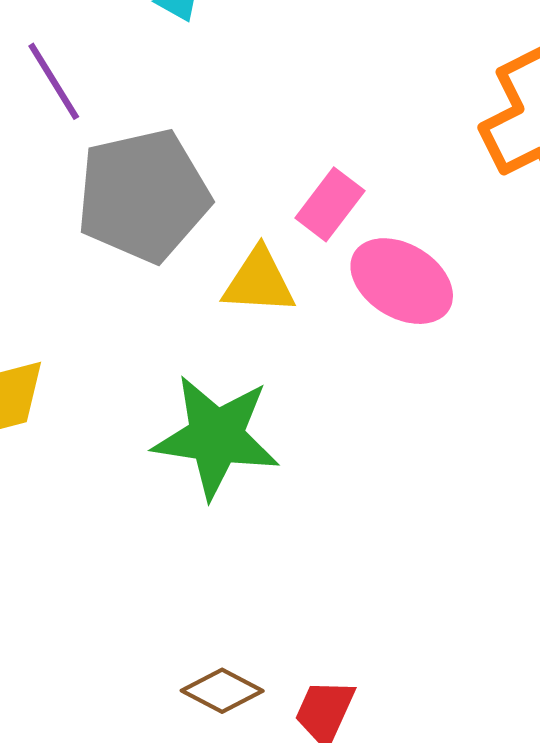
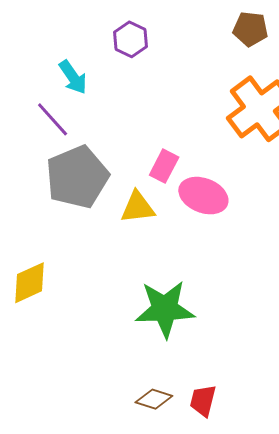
purple line: (54, 81) -> (53, 119), moved
green star: (216, 437) -> (165, 309), moved

